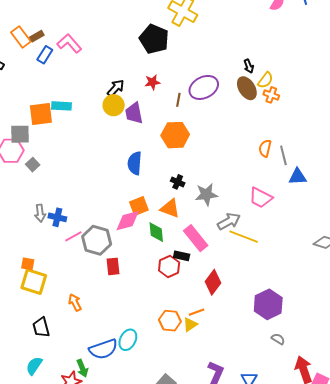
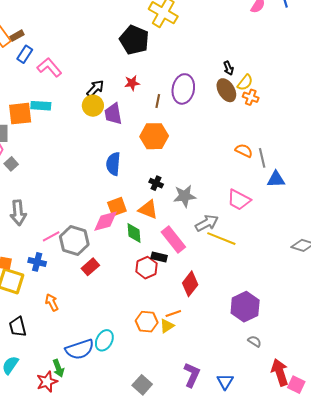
pink L-shape: (69, 43) -> (49, 67), moved
purple ellipse: (204, 87) -> (183, 89), turned -52
orange semicircle: (265, 148) -> (244, 151), turned 102
gray arrow: (40, 213) -> (18, 213), size x1.4
blue cross: (57, 217) -> (37, 262), moved
red rectangle: (113, 266) -> (90, 267), turned 54

